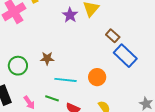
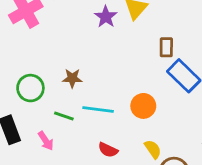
brown rectangle: (113, 36) -> (166, 47), turned 48
green line: (52, 98) -> (64, 116), moved

